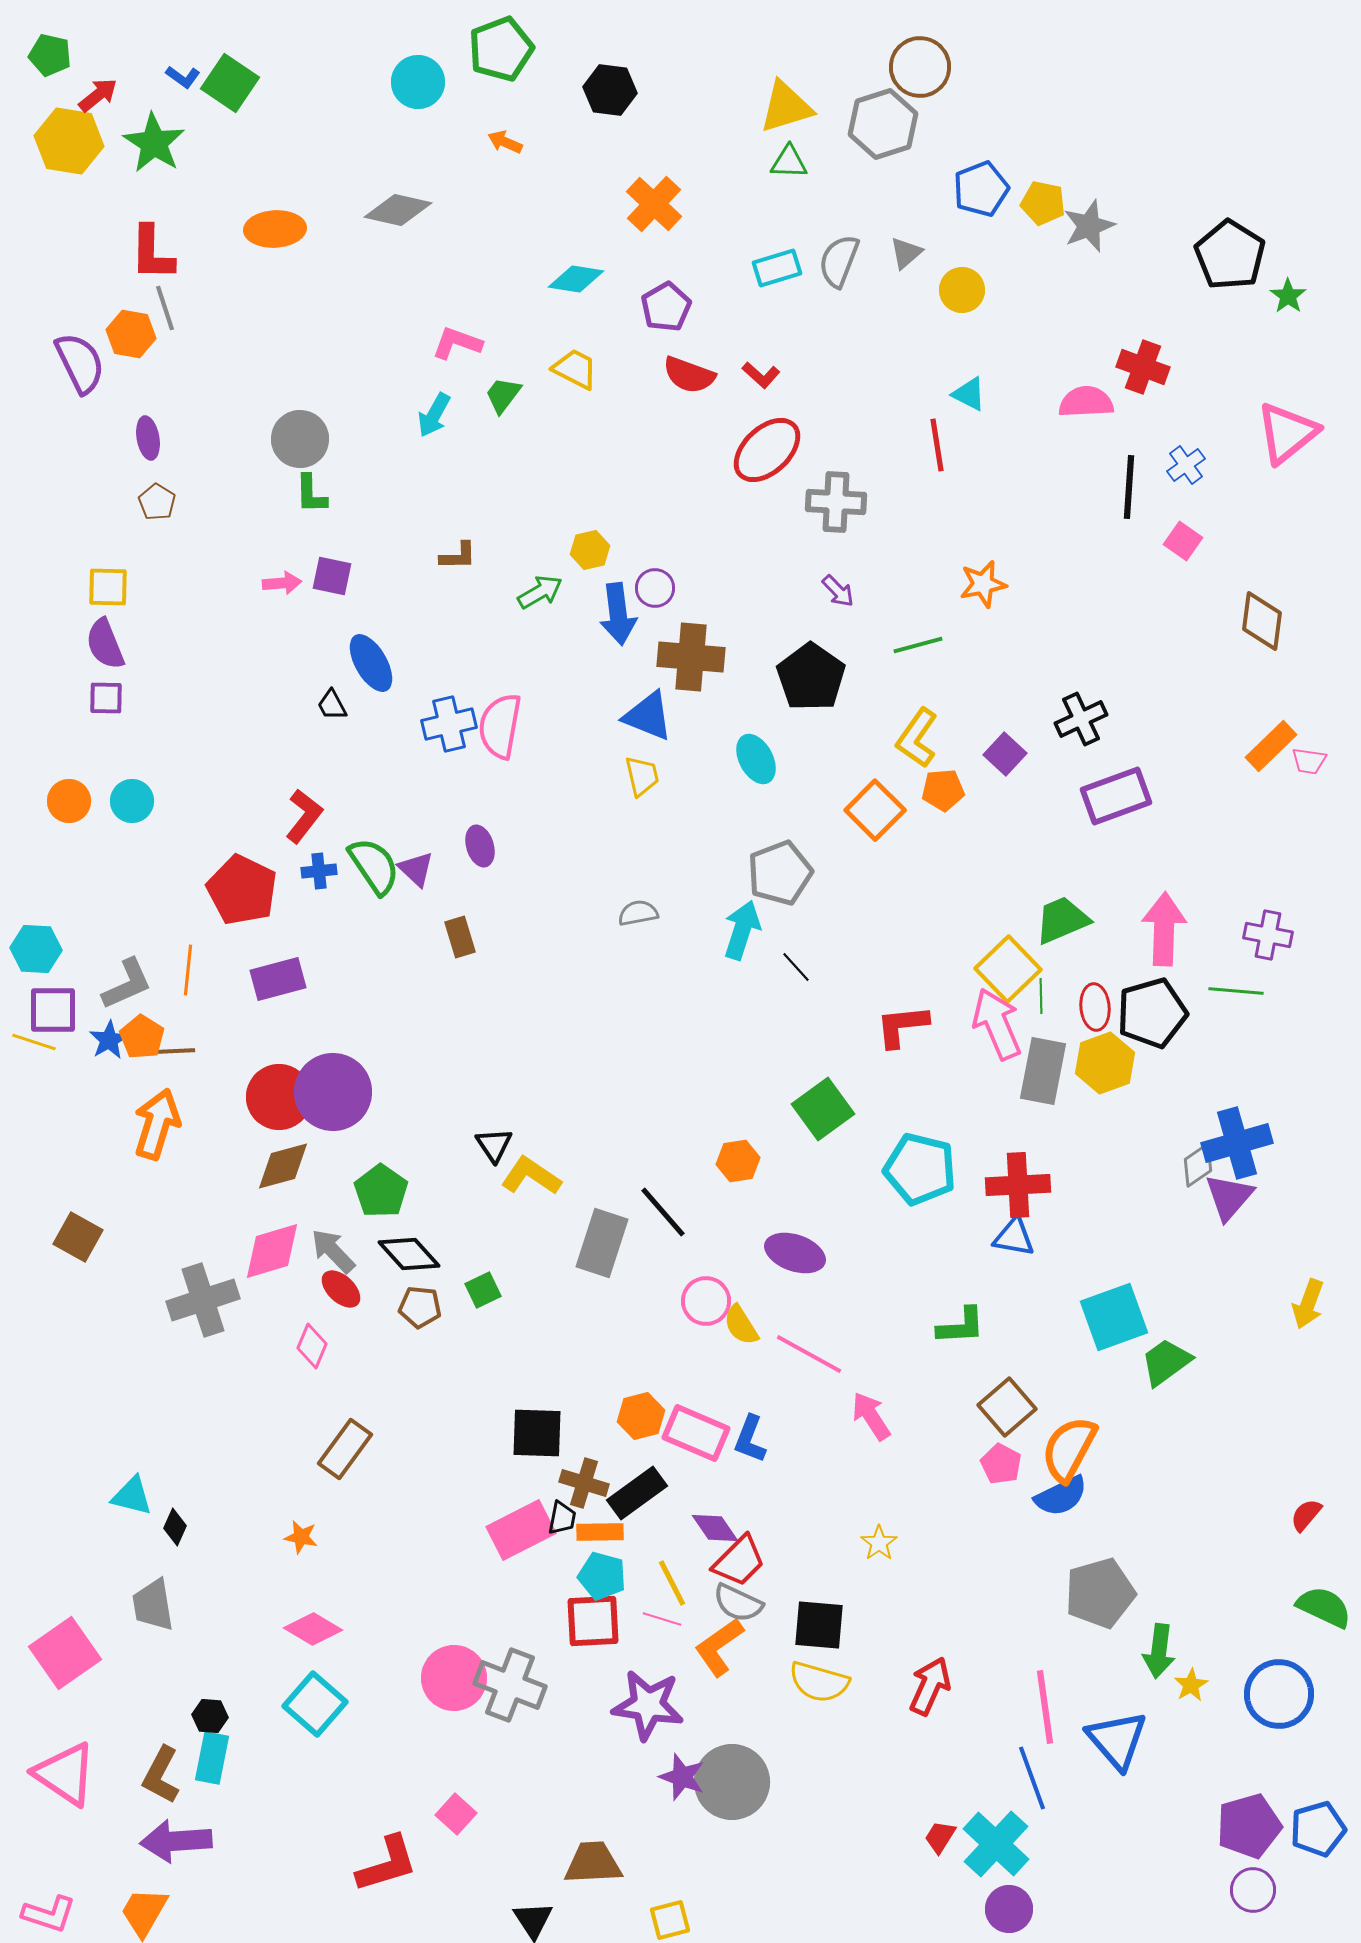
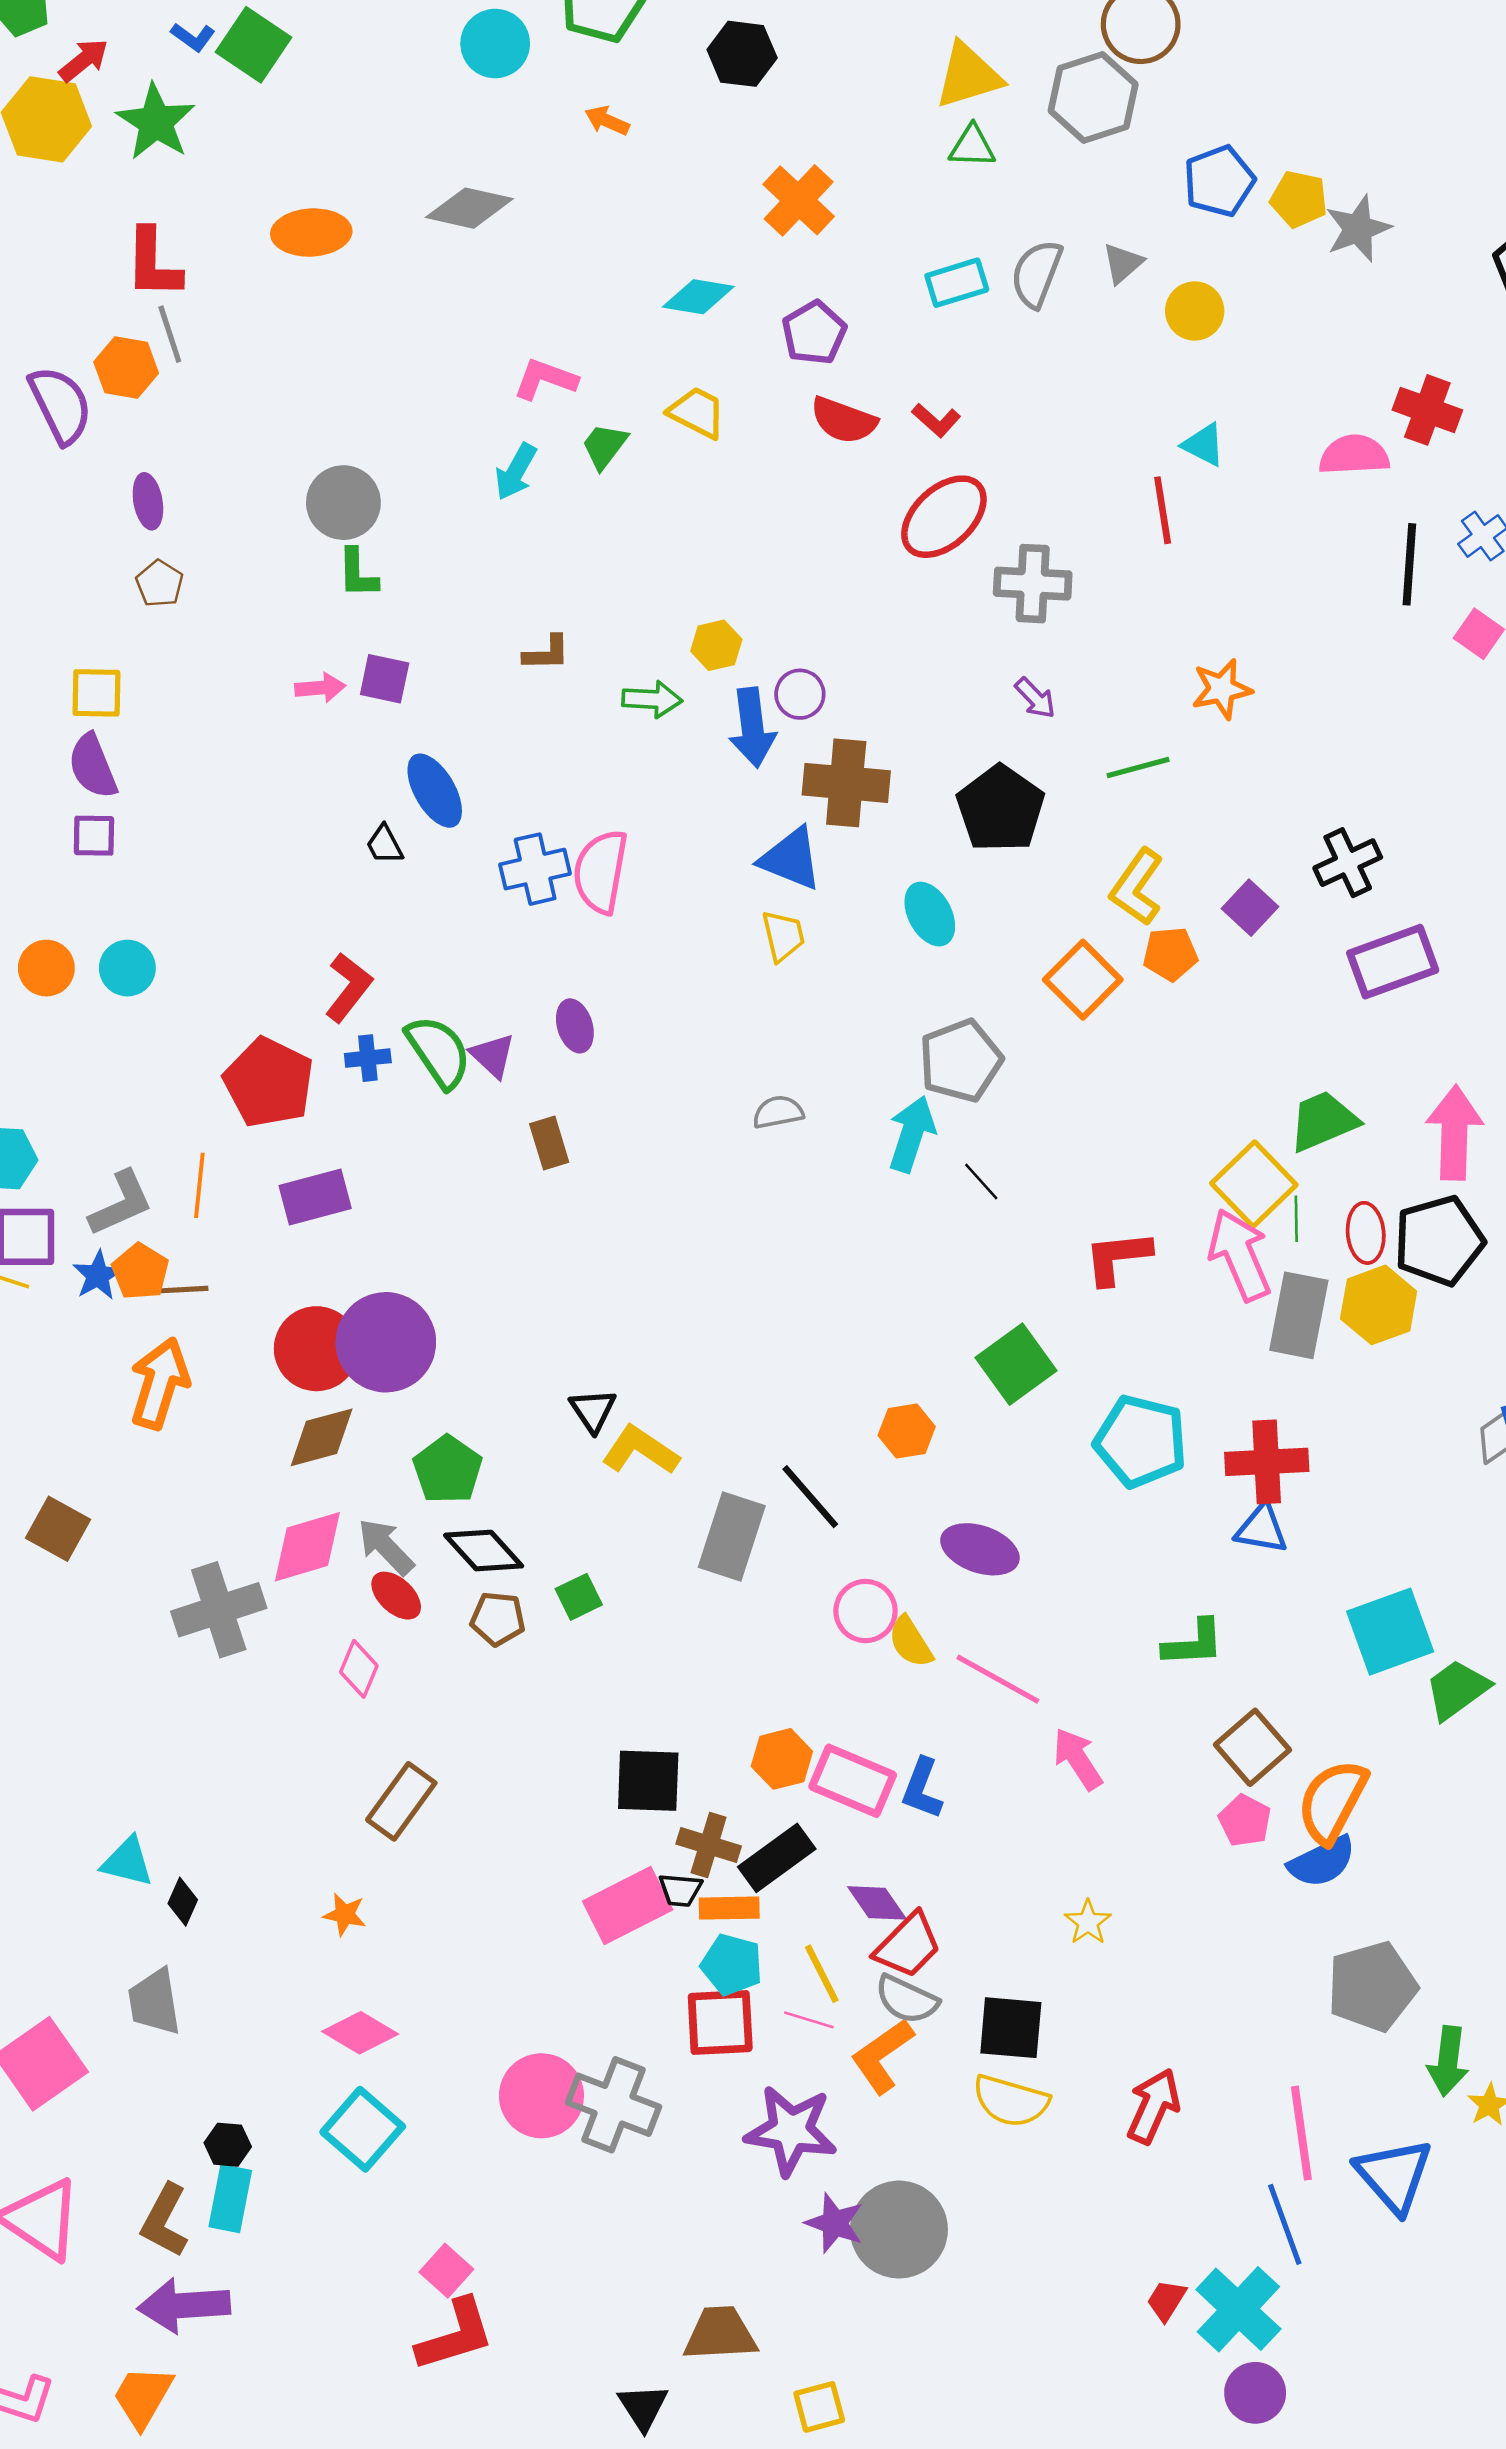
green arrow: (540, 592) -> (652, 699), turned 33
black trapezoid: (562, 1518) -> (680, 1890), turned 84
pink square: (456, 1814) -> (446, 2271), moved

